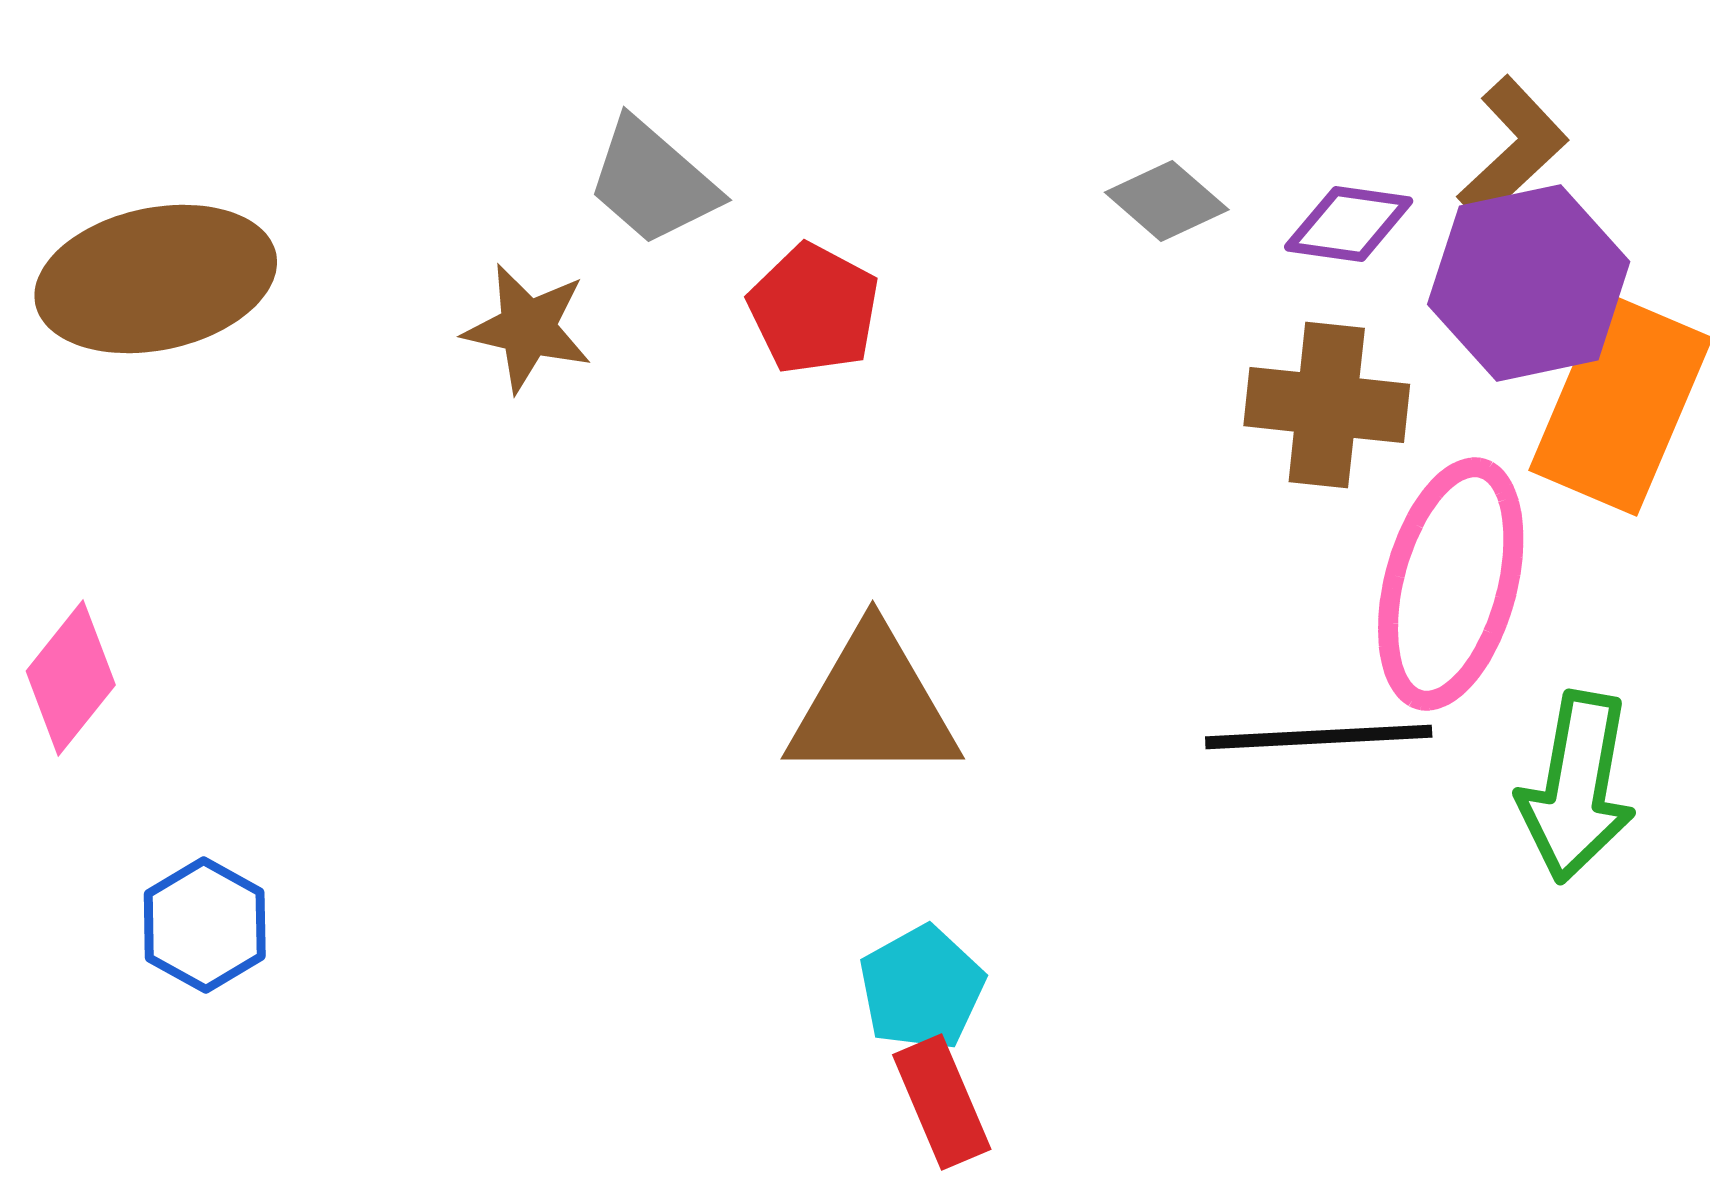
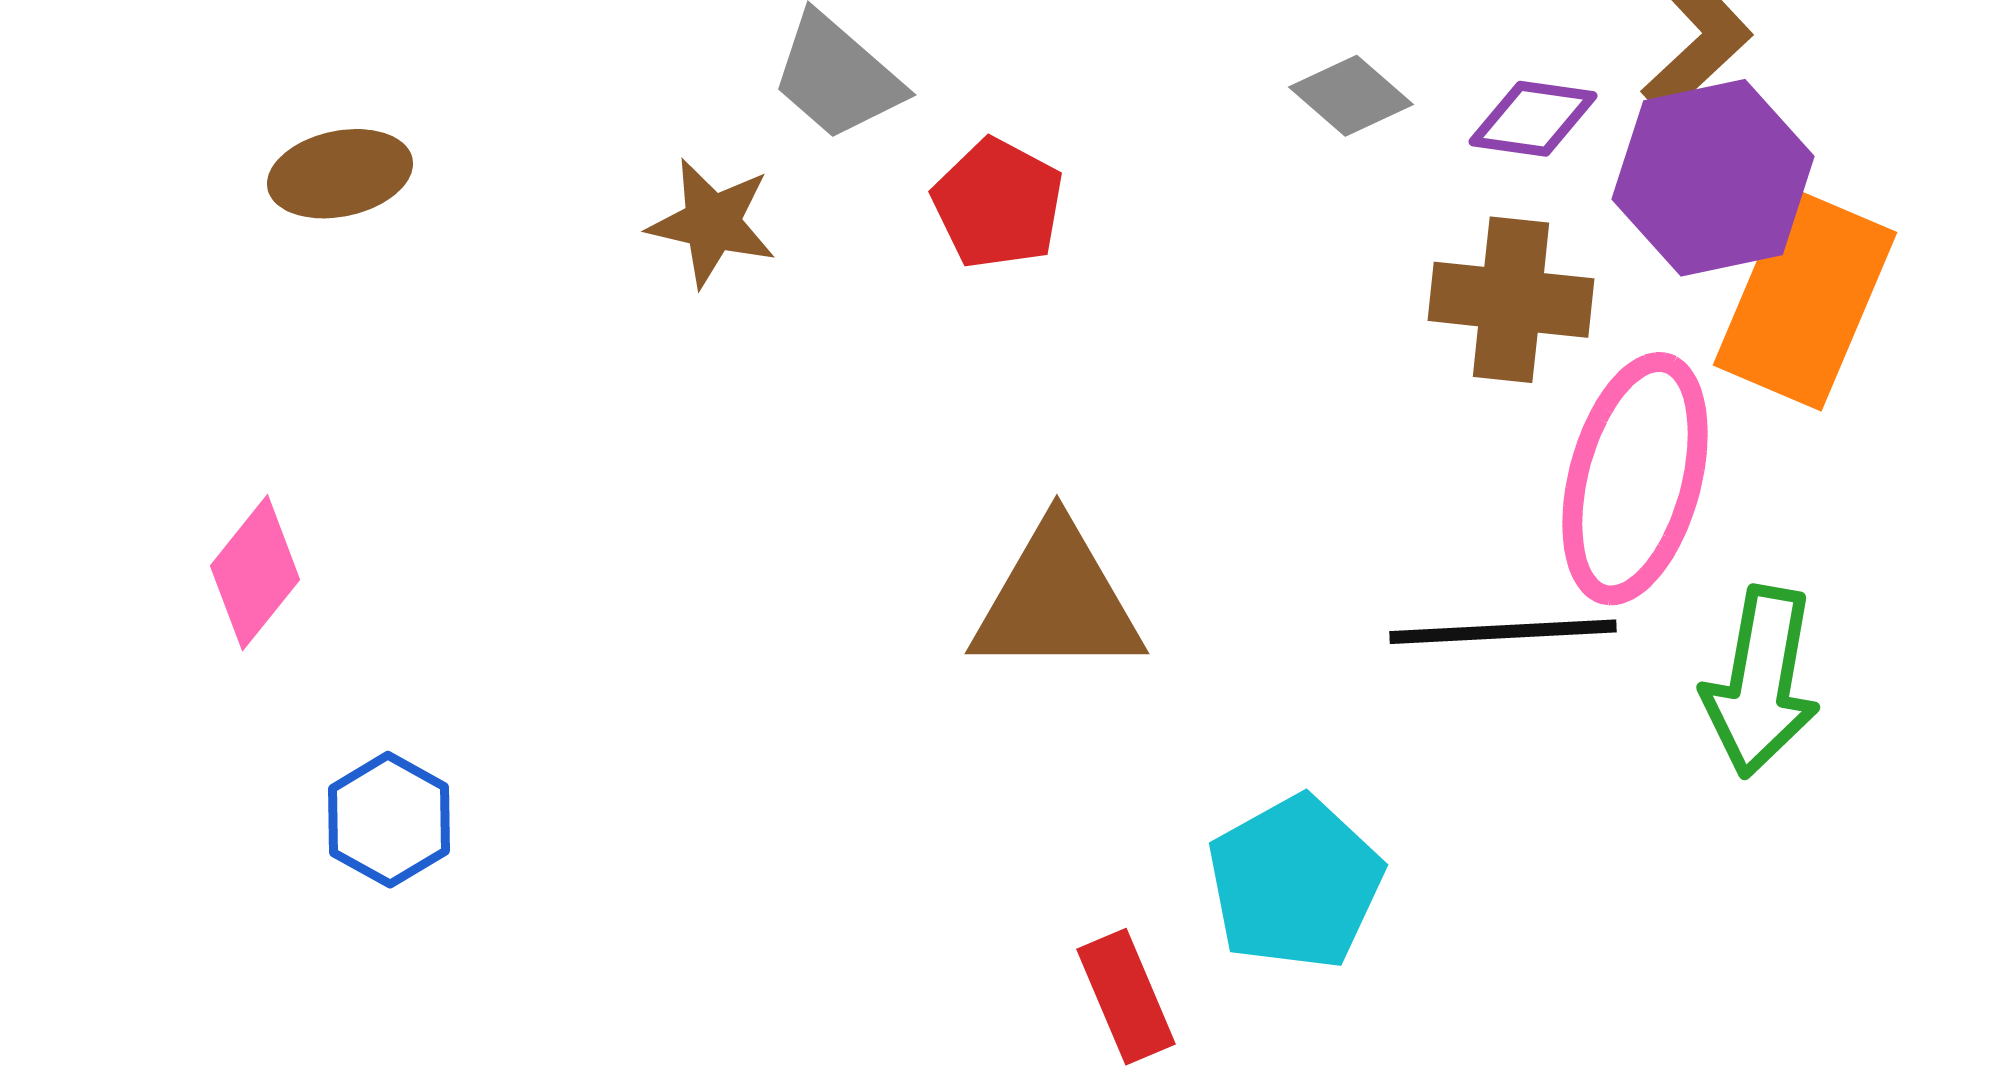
brown ellipse: (156, 279) -> (340, 174), size x0.6
cyan pentagon: (922, 988) -> (1295, 883), moved, size x1.4

